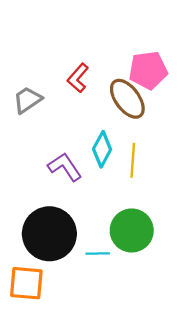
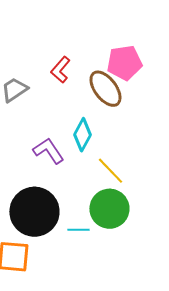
yellow line: (133, 160) -> (110, 171), moved, turned -48

